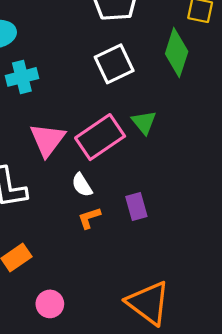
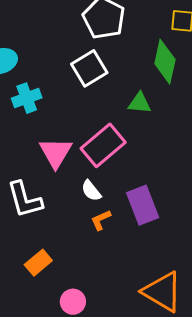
white square: (114, 64) -> (89, 68), moved
green triangle: (144, 122) -> (140, 103), moved, turned -40
purple rectangle: (136, 206) -> (143, 205), size x1.5

